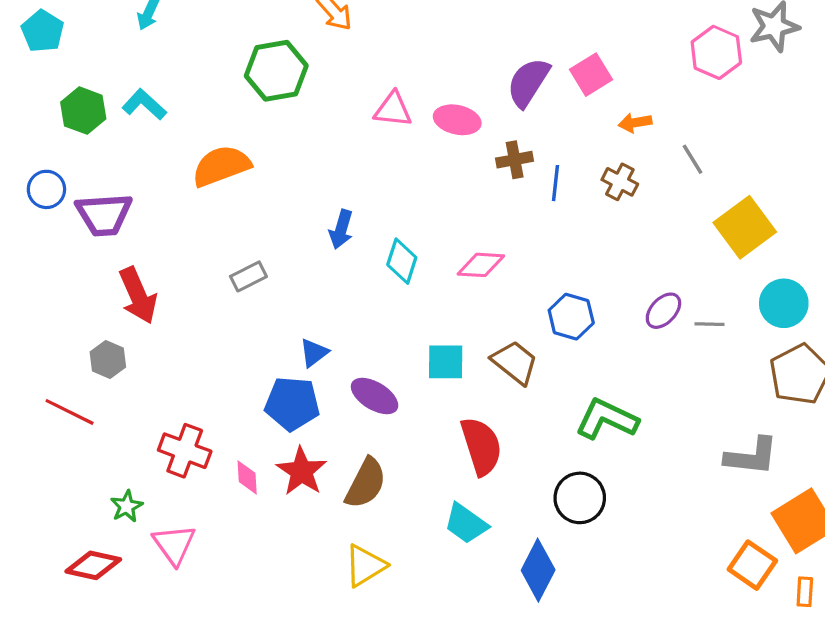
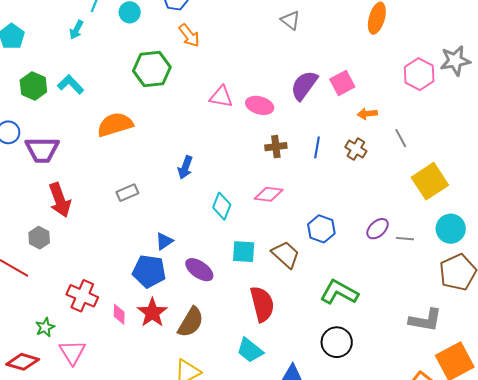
brown cross: (515, 160) -> (276, 147), moved
cyan diamond: (402, 261) -> (222, 206), moved
black circle: (580, 498) -> (337, 342), moved

